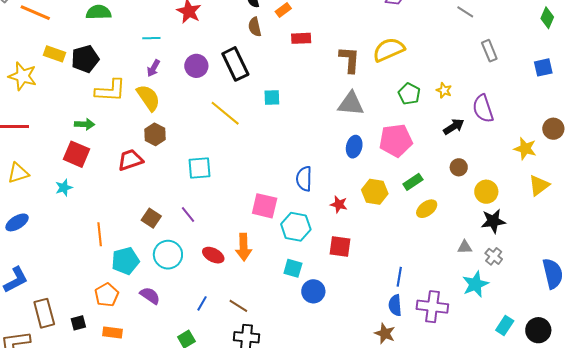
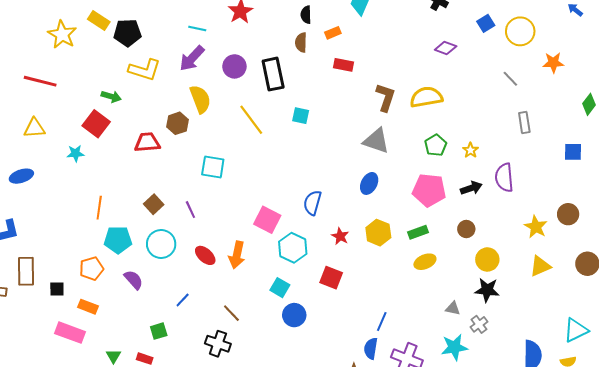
purple arrow: (153, 68) -> (192, 58), size x1.6
yellow semicircle: (148, 98) -> (200, 99), moved
pink pentagon: (396, 140) -> (429, 190), moved
brown line: (238, 306) -> (231, 313), moved

